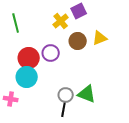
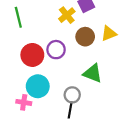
cyan circle: (27, 77) -> (38, 86), moved
green triangle: (87, 94) -> (93, 73), moved
pink cross: (11, 99) -> (24, 102), moved

